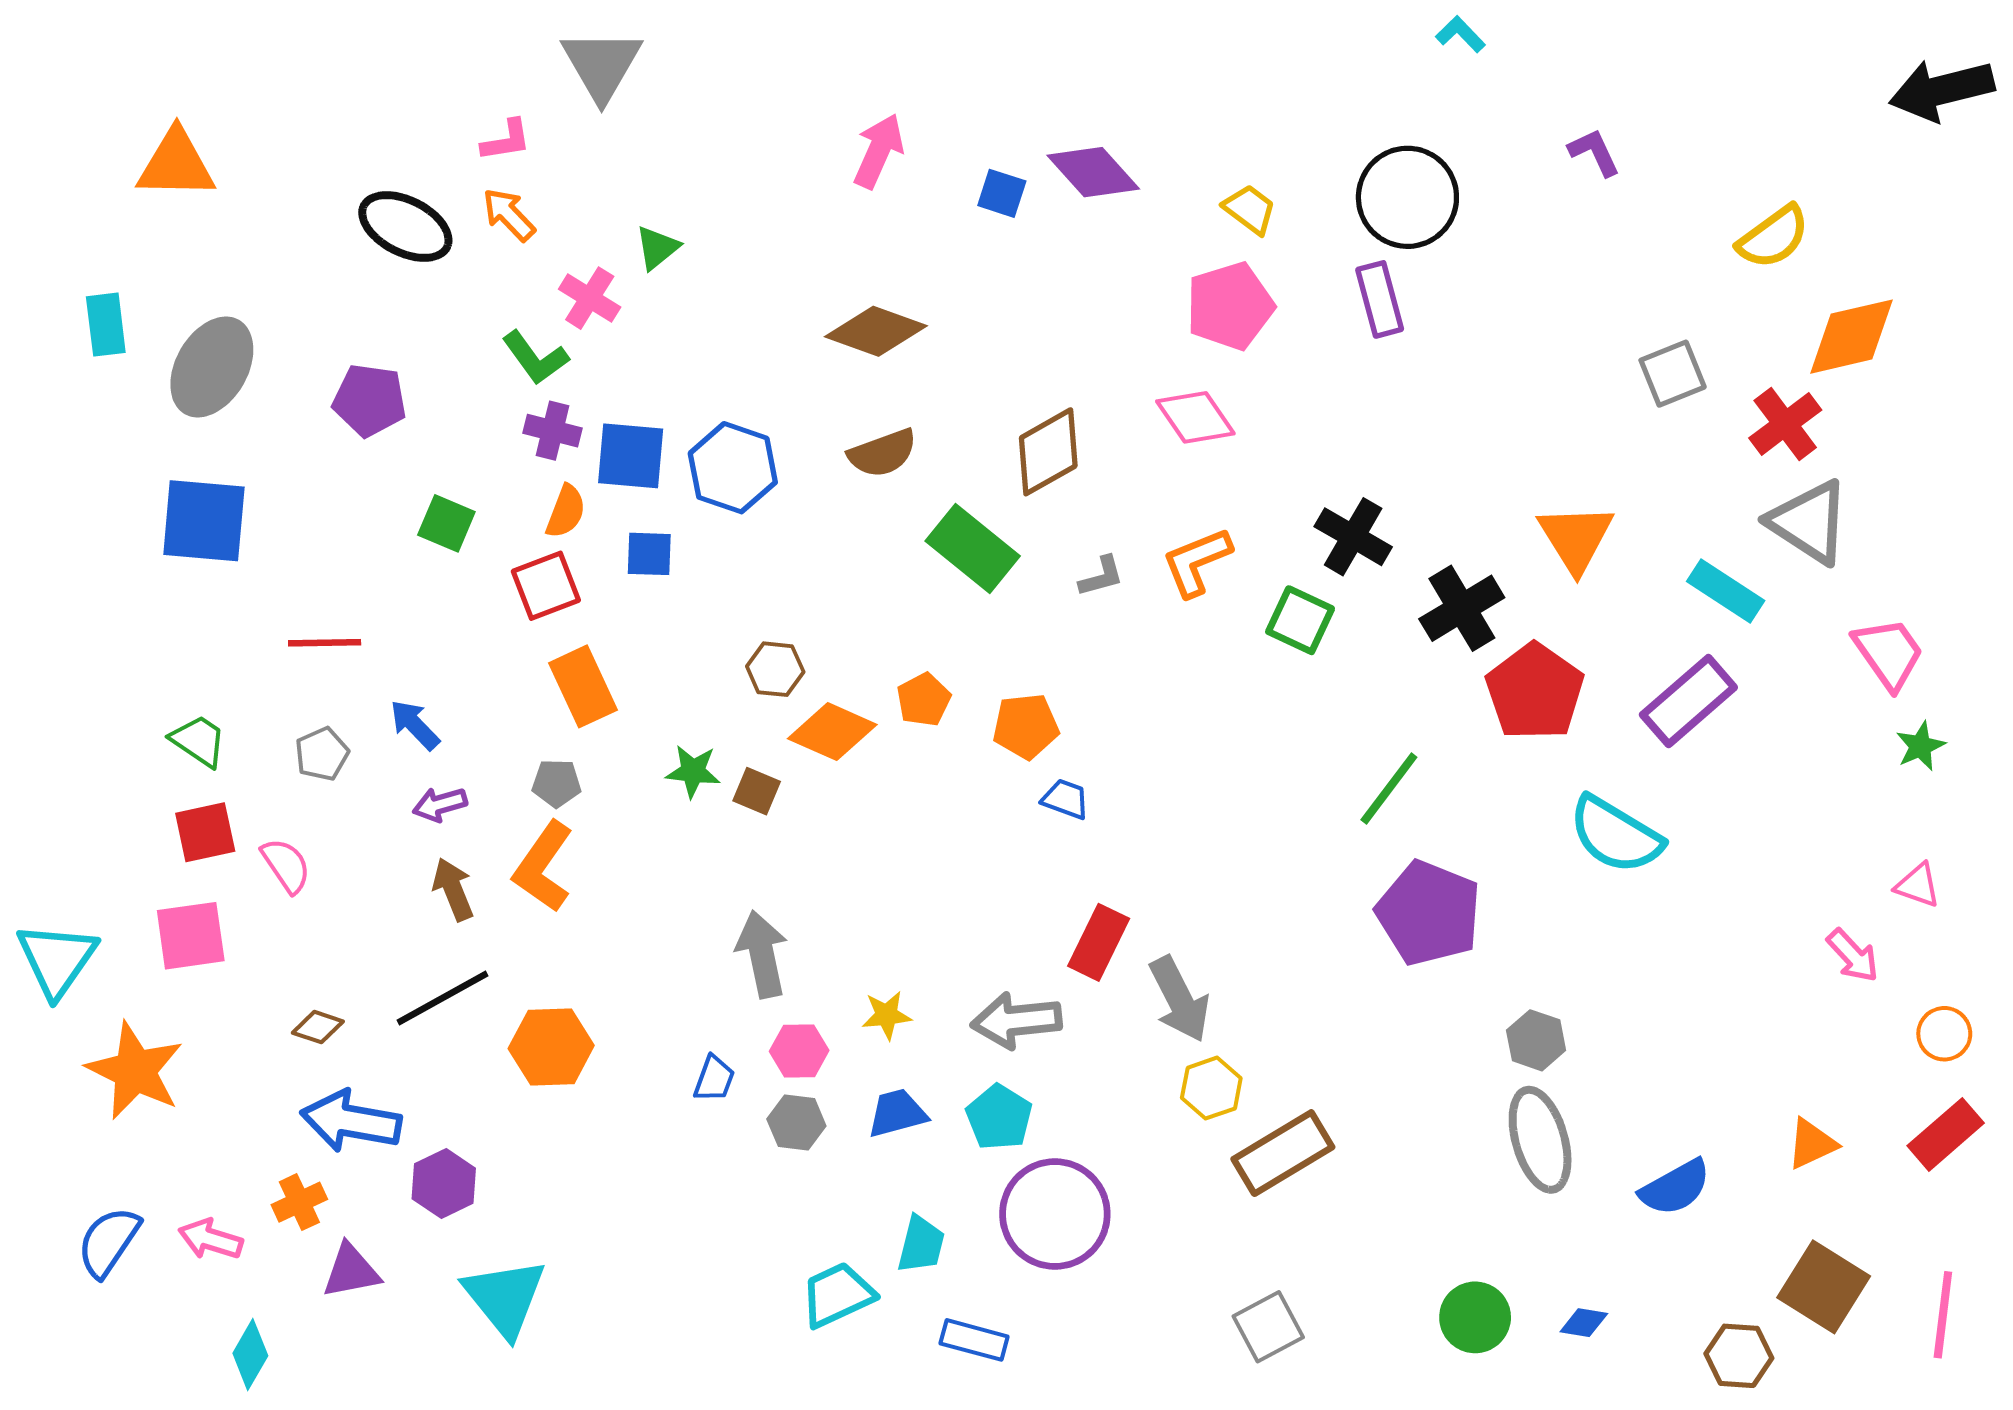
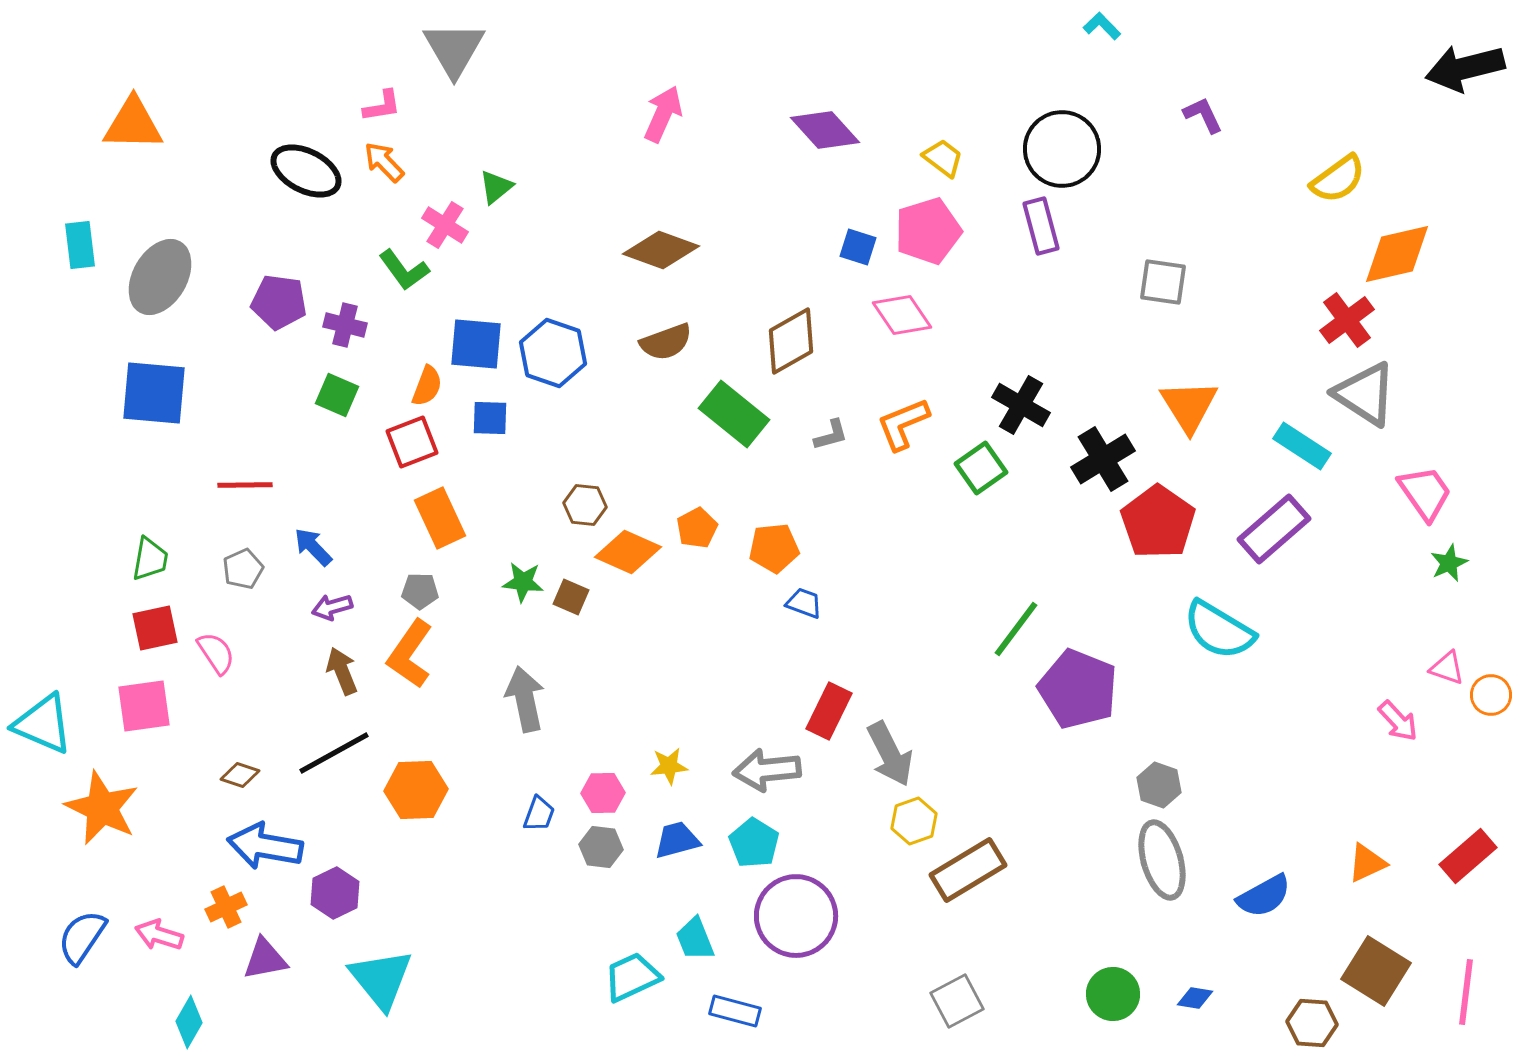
blue square: (1002, 193) -> (858, 247), moved
gray square: (1673, 374) -> (1163, 282), moved, turned 30
purple cross: (553, 431) -> (345, 325), moved
green square: (1300, 620) -> (981, 468), turned 30
green trapezoid: (199, 741) -> (150, 559), turned 66
green line: (1389, 789) -> (1016, 629), moved
gray arrow: (762, 954) -> (525, 699), moved
cyan triangle: (57, 959) -> (43, 724), turned -42
orange circle: (1944, 1034) -> (1491, 695), moved
cyan trapezoid: (921, 1244) -> (695, 939), turned 144

